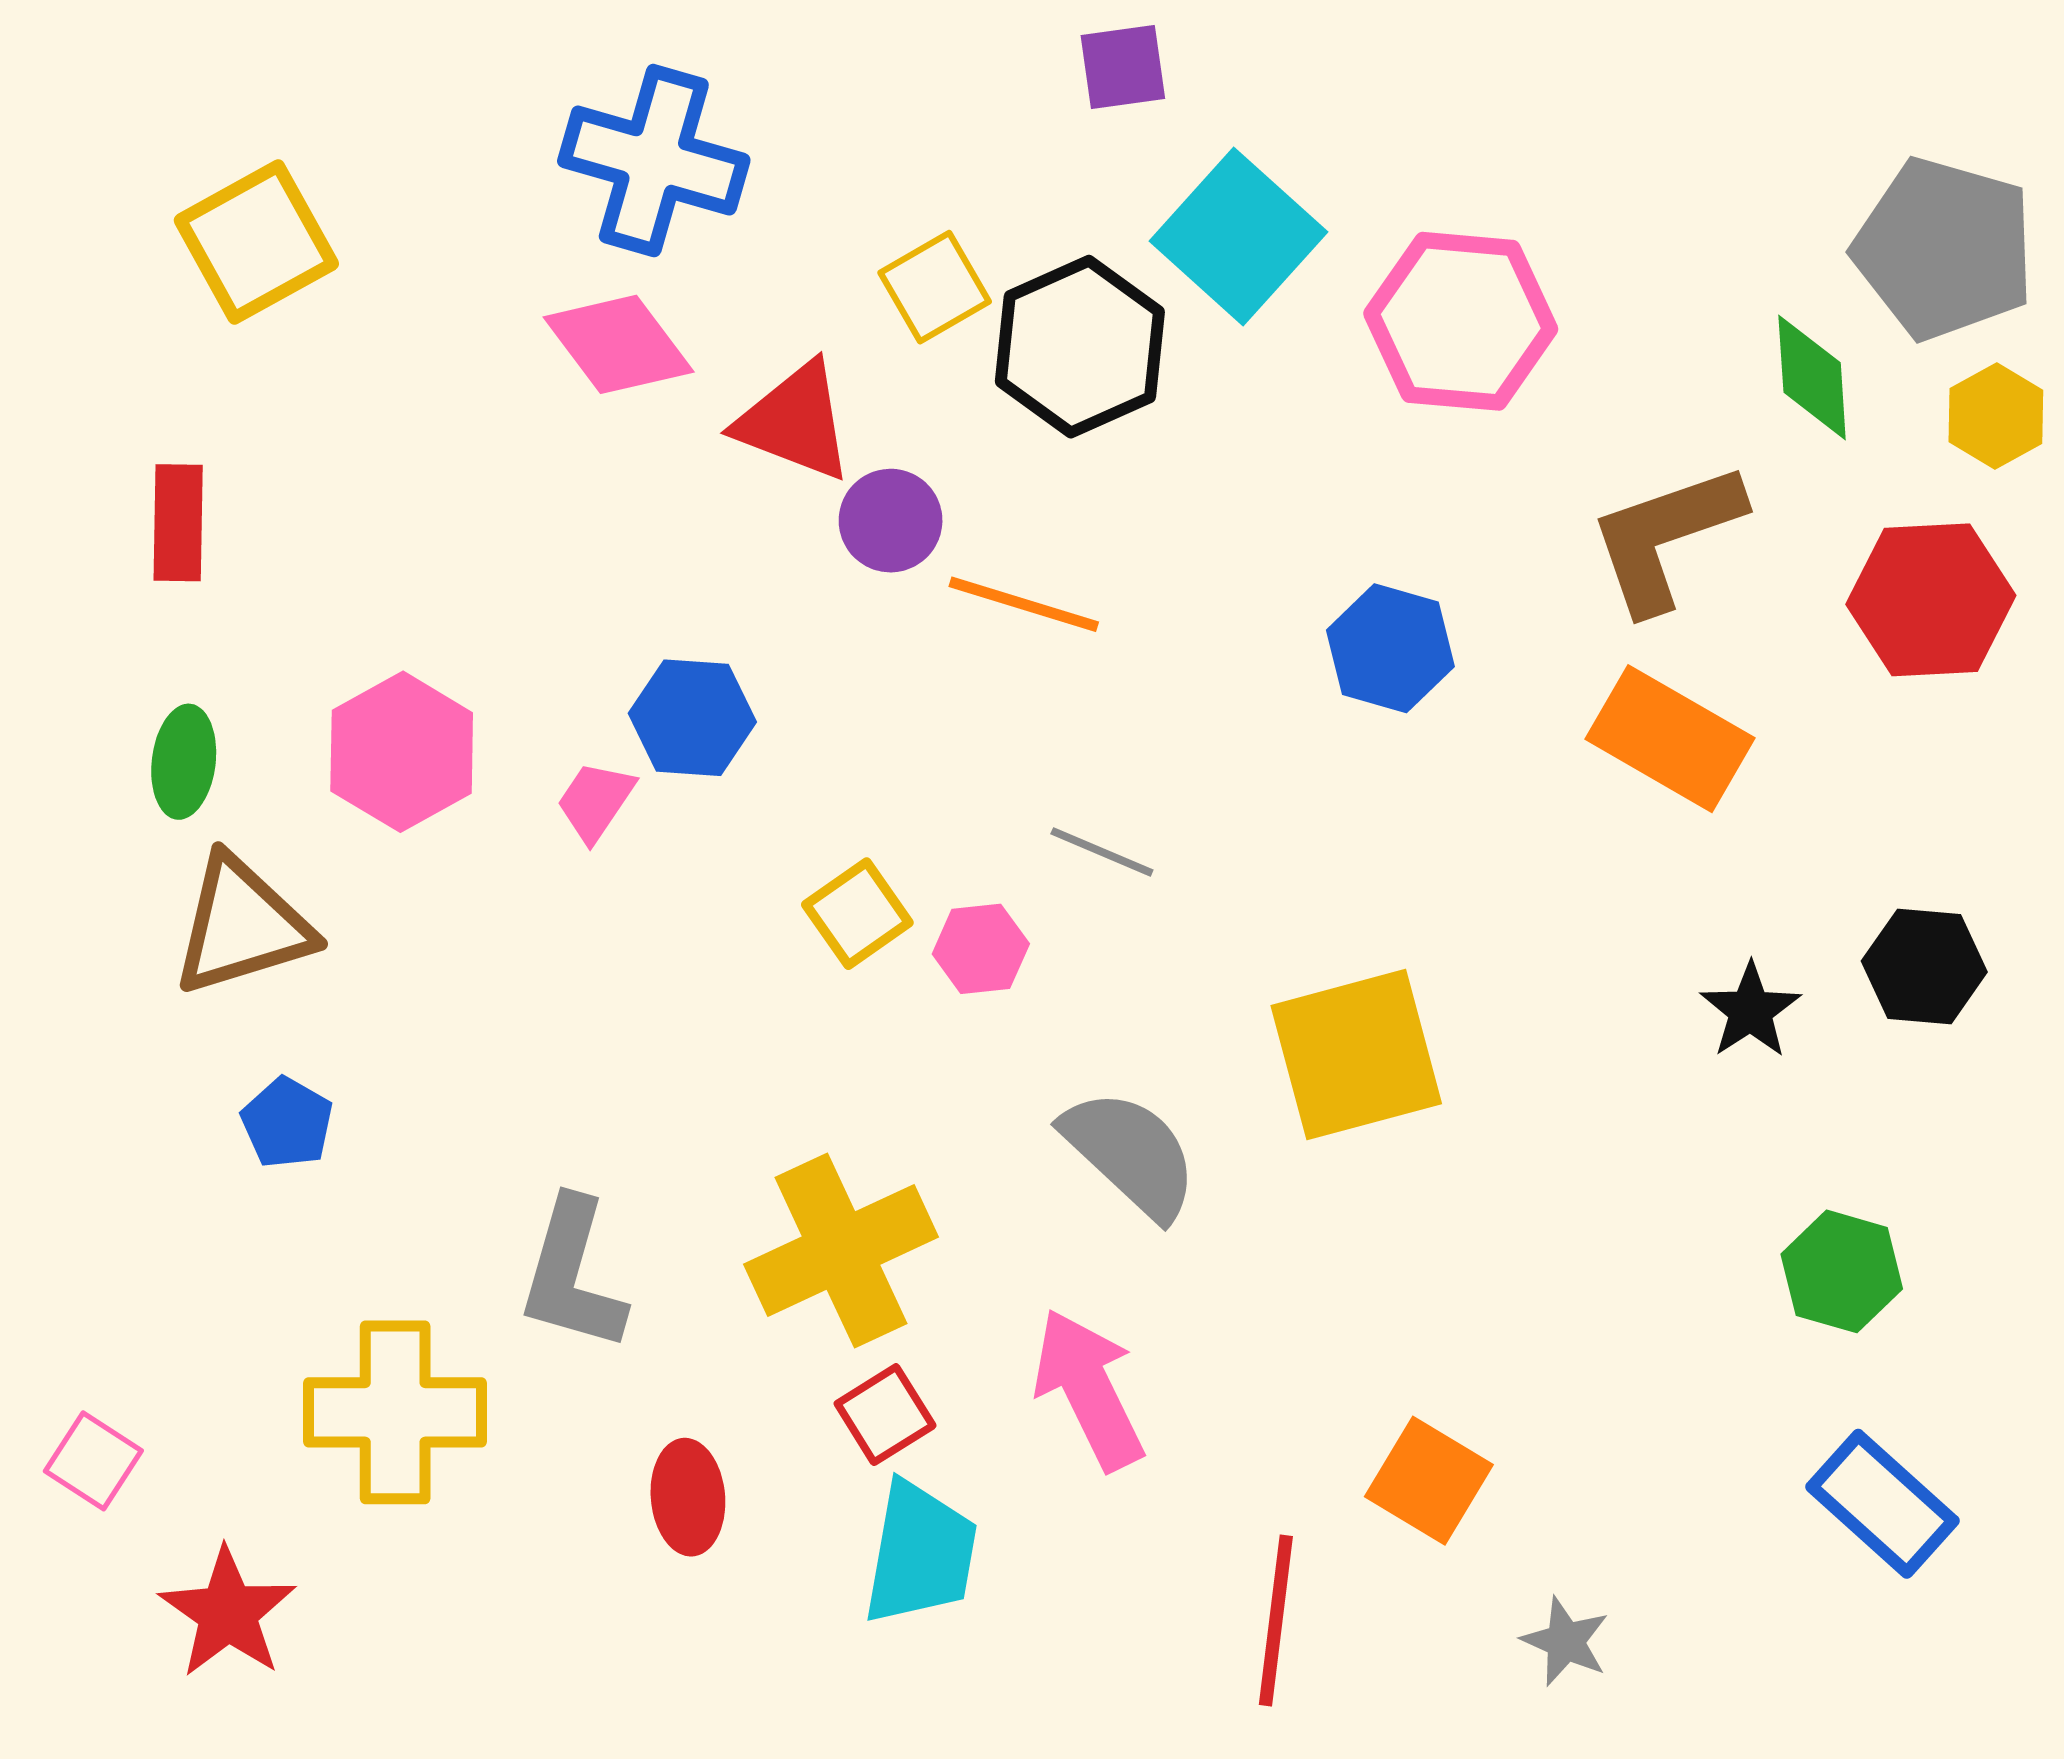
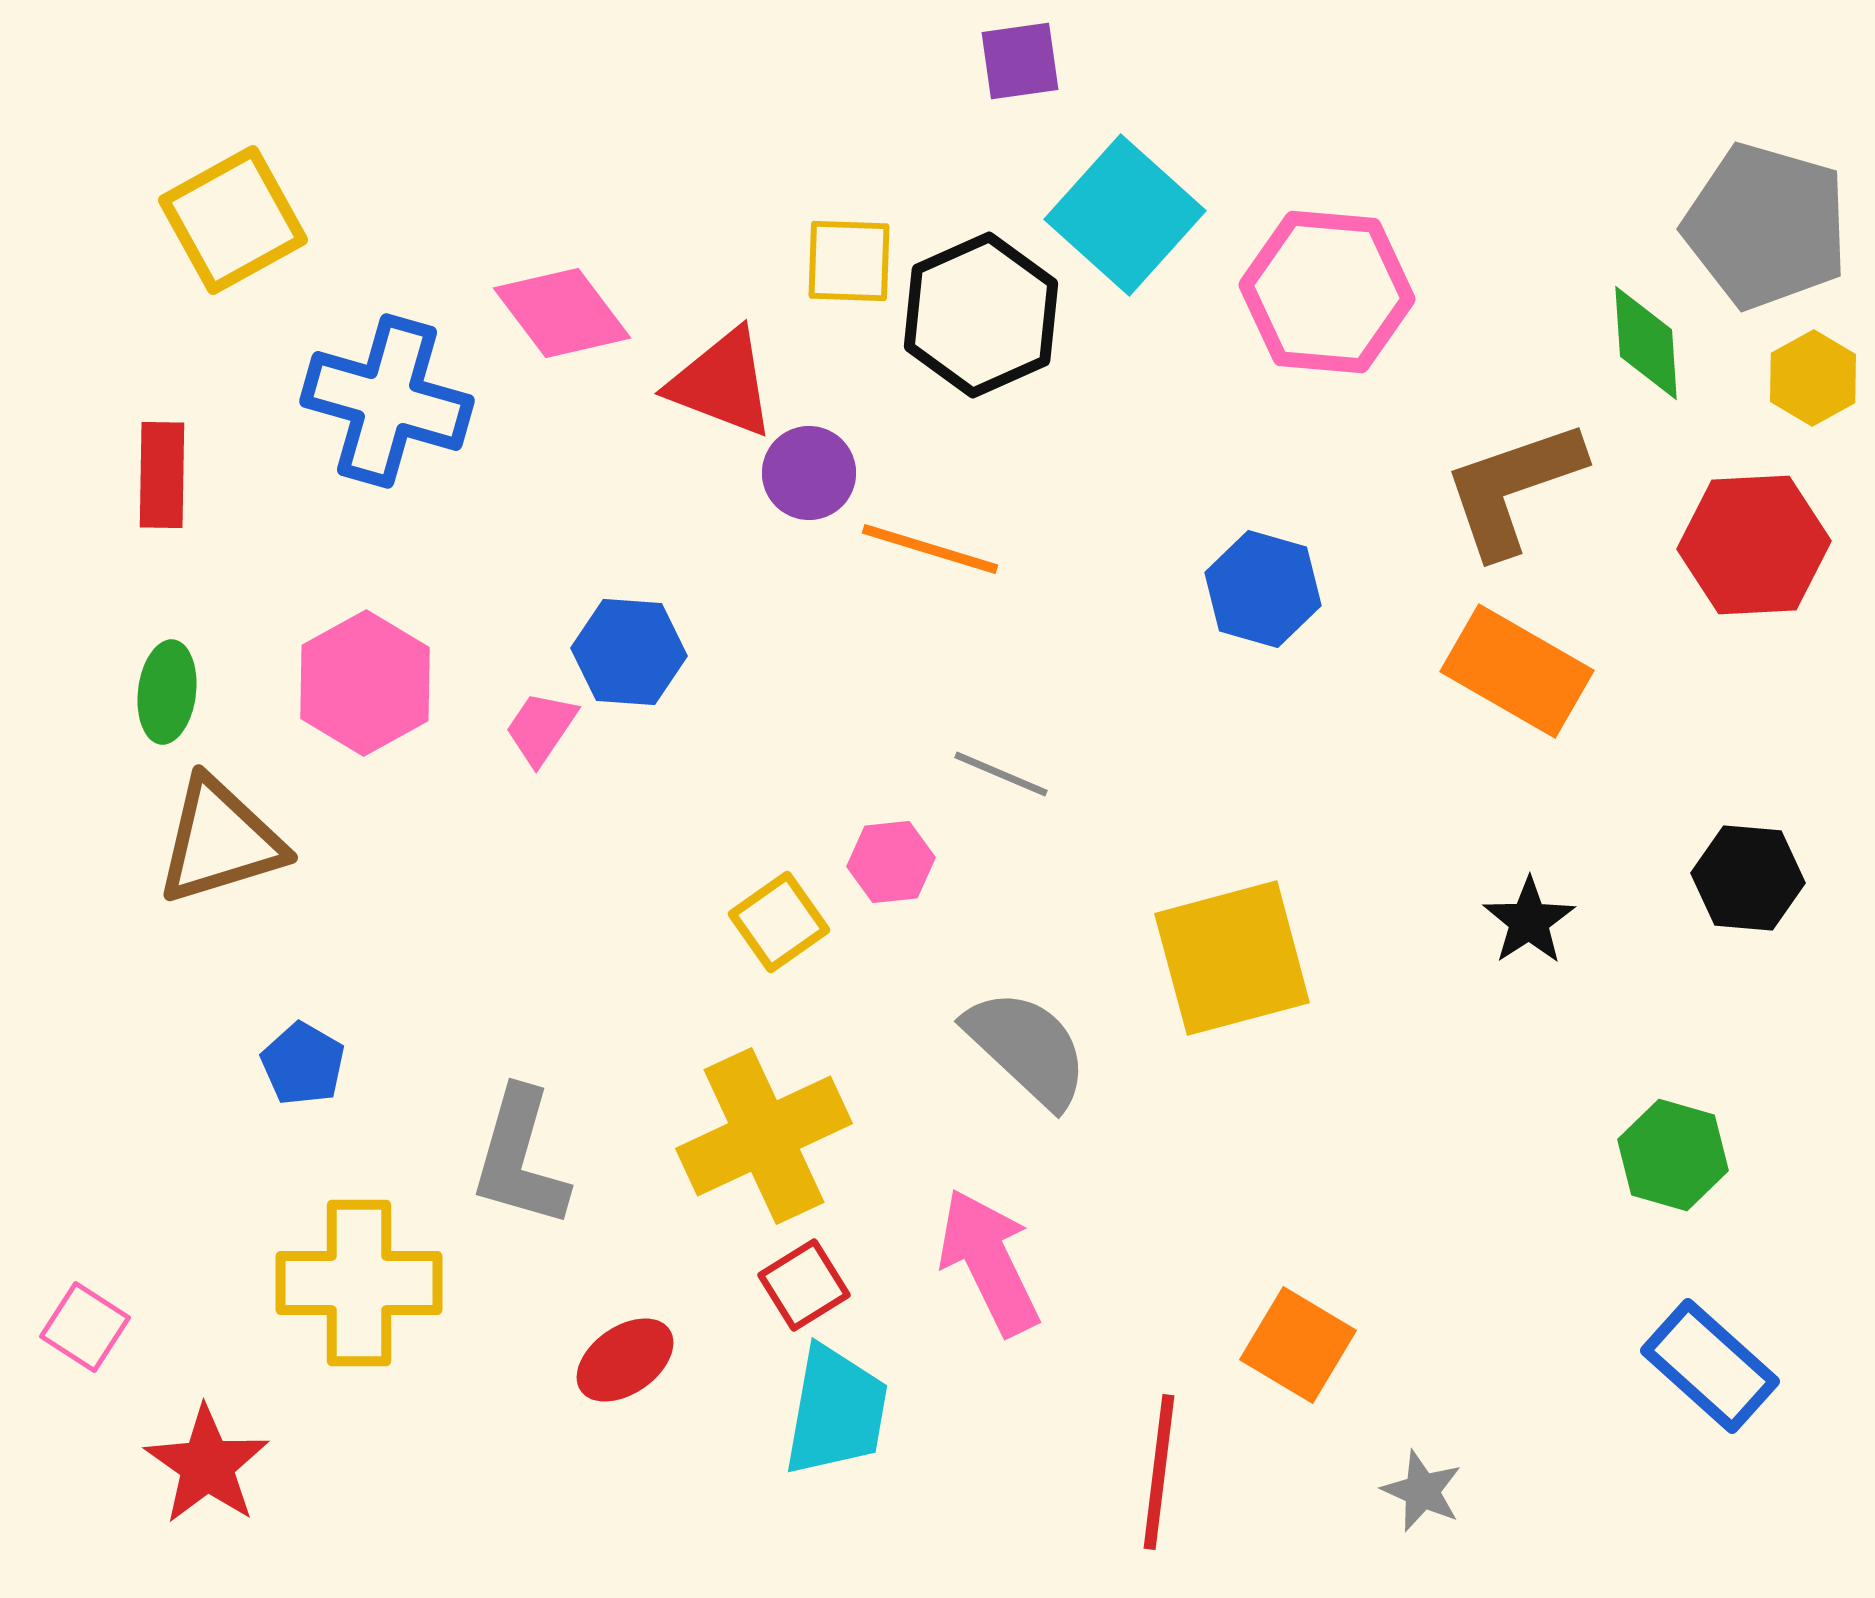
blue cross: (654, 161) -> (387, 401), moved
yellow square: (935, 287) -> (849, 261), turned 32
yellow square: (857, 914) -> (779, 922), moved
black star: (1750, 1011) -> (1529, 921), moved
blue pentagon: (287, 1123) -> (303, 1064), moved
red ellipse: (688, 1497) -> (625, 1360), turned 60

